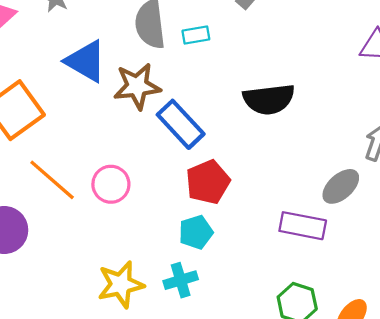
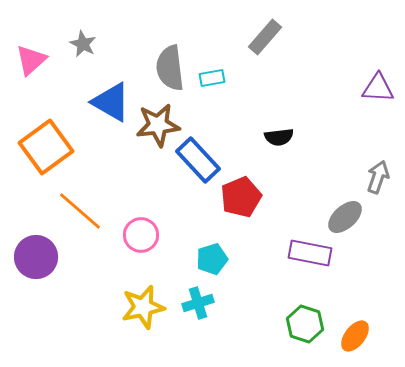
black semicircle: (269, 99) -> (279, 137), size x0.6
red pentagon: (208, 182) -> (241, 197), moved
pink circle: (111, 184) -> (141, 235), moved

